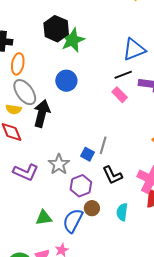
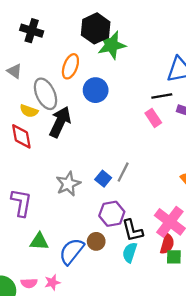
orange ellipse: (18, 64) -> (70, 66), moved
purple L-shape: (26, 172) -> (21, 203), moved, turned -115
black L-shape: (112, 175) -> (132, 230), moved
purple hexagon: (81, 186) -> (112, 214), moved

